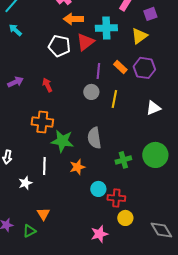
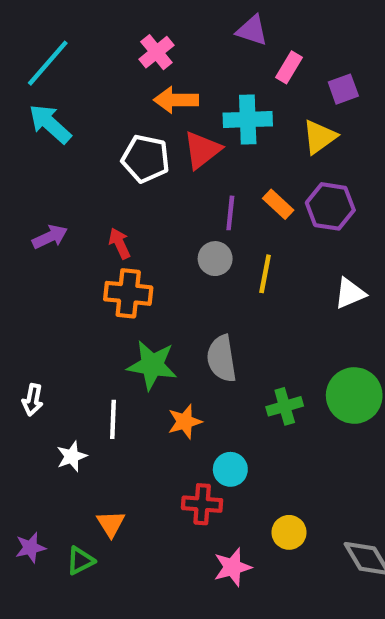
cyan arrow: (15, 30) -> (50, 124), size x1.5
orange cross: (42, 122) -> (128, 293), moved
red cross: (116, 198) -> (202, 504), moved

